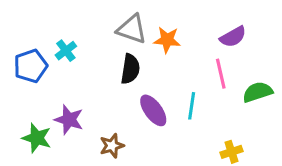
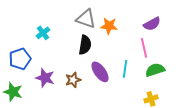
blue pentagon: (31, 66) -> (20, 59), moved
green semicircle: (258, 92) -> (155, 70), moved
green star: (37, 138) -> (13, 92), moved
brown star: (112, 146) -> (73, 80), moved

